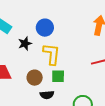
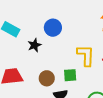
yellow L-shape: (52, 54) -> (86, 55), moved

